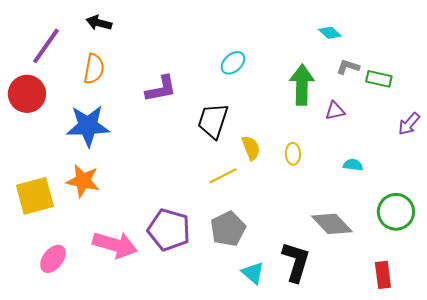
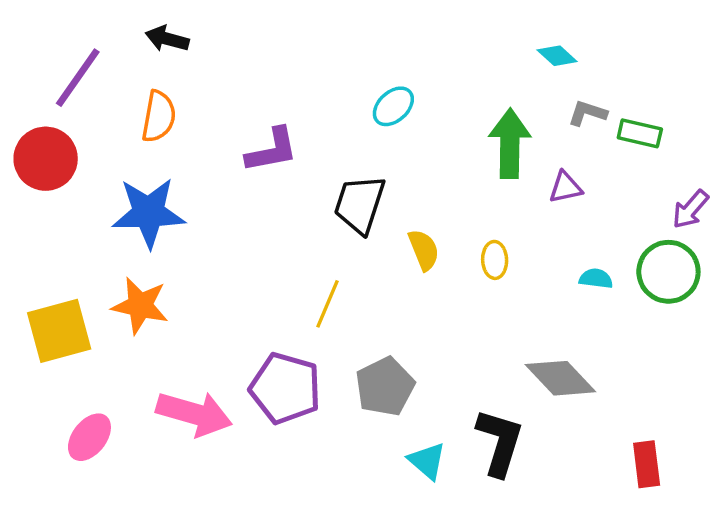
yellow line: (223, 176) -> (327, 304), moved, turned -40
green circle: (396, 212) -> (668, 272), moved

